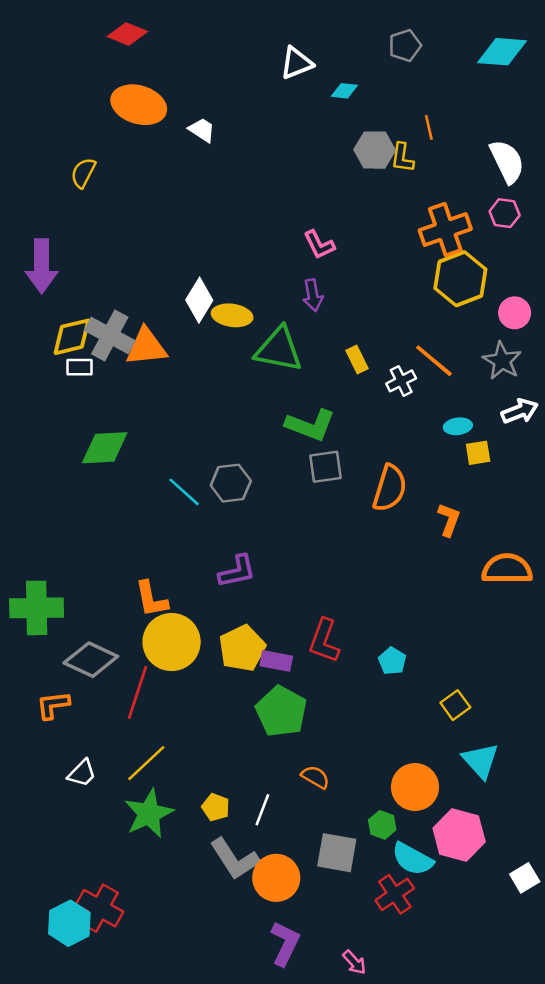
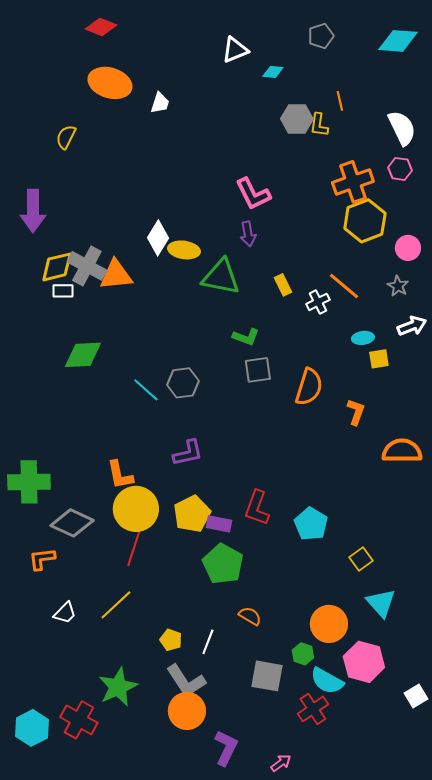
white trapezoid: (202, 130) -> (160, 103), turned 75
pink L-shape: (319, 245) -> (253, 194), size x1.4
gray star: (502, 361) -> (398, 286), size x0.7
green L-shape: (310, 425) -> (246, 337), size x0.7
cyan pentagon: (392, 661) -> (311, 524), size x1.5
red line: (137, 692) -> (135, 545), moved
green star: (149, 814) -> (118, 687), moved
orange circle: (276, 878) -> (187, 711), moved
cyan hexagon: (69, 923) -> (32, 728), moved
pink arrow: (354, 962) -> (281, 763), turned -85

